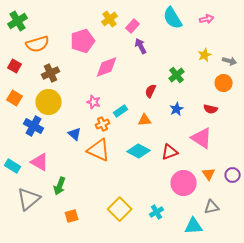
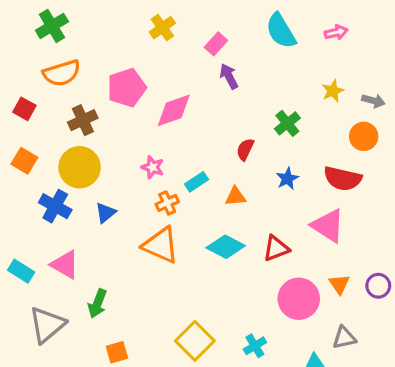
yellow cross: (110, 19) -> (162, 28), moved
green cross: (18, 21) -> (52, 26), moved
pink pentagon: (83, 41) -> (127, 88), moved
red semicircle: (211, 109) -> (343, 179), size x1.6
blue triangle: (75, 134) -> (106, 213), moved, turned 40

